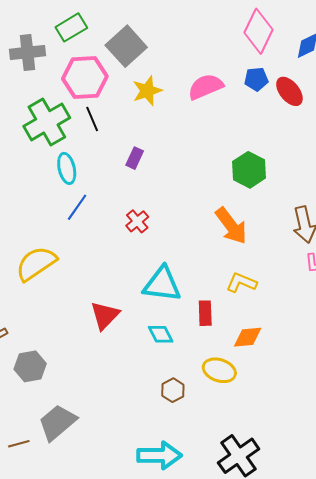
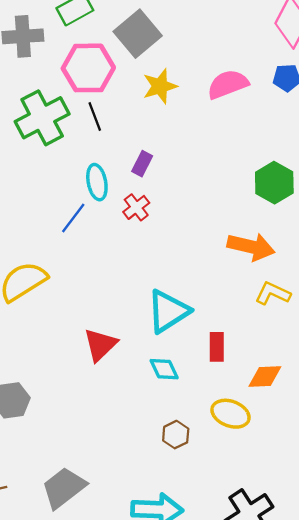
cyan ellipse: (67, 168) -> (97, 182), moved
red cross: (137, 221) -> (136, 207), moved
orange arrow: (231, 226) -> (251, 247), turned -42
yellow L-shape: (241, 283) -> (273, 293), moved
cyan triangle: (162, 284) -> (168, 311), turned -42
gray trapezoid: (57, 422) -> (64, 488), moved

